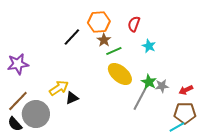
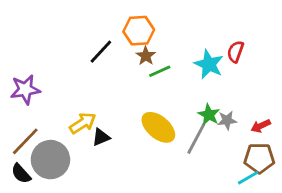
red semicircle: (134, 24) -> (235, 52), moved
cyan star: (149, 46) -> (209, 64), size x1.5
yellow ellipse: (120, 74) -> (158, 127), moved

